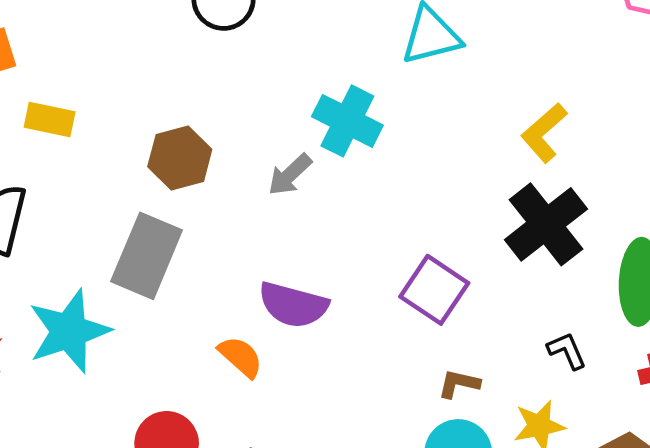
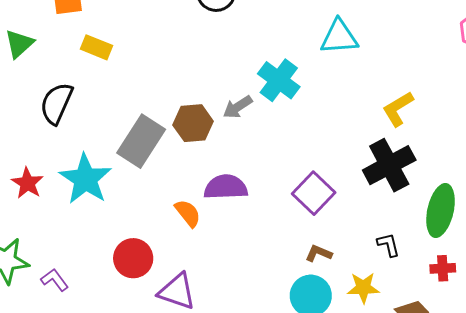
brown hexagon: (180, 158) -> (193, 123), moved
purple semicircle: (293, 305) -> (226, 187), turned 153
cyan star: (69, 331) -> (85, 179), turned -30

